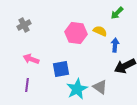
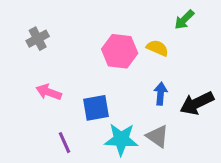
blue arrow: (115, 45) -> (161, 94), moved
purple line: (27, 85) -> (64, 143), moved, turned -32
cyan star: (77, 89) -> (121, 139), turned 30

